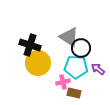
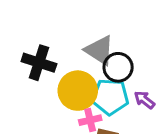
yellow circle: (38, 63) -> (78, 91), moved

